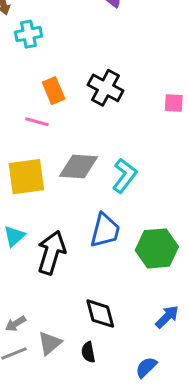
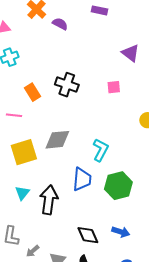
pink line: (37, 122) -> (14, 115), moved
cyan L-shape: (125, 176) -> (101, 150), moved
blue arrow: (167, 317) -> (121, 232), moved, turned 72

